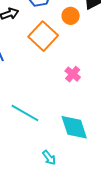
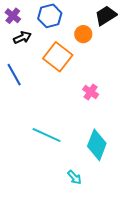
cyan diamond: (74, 127) -> (97, 145), turned 44

